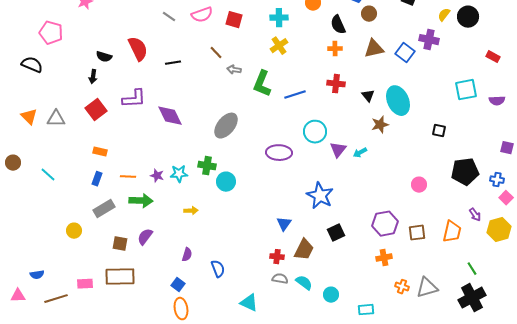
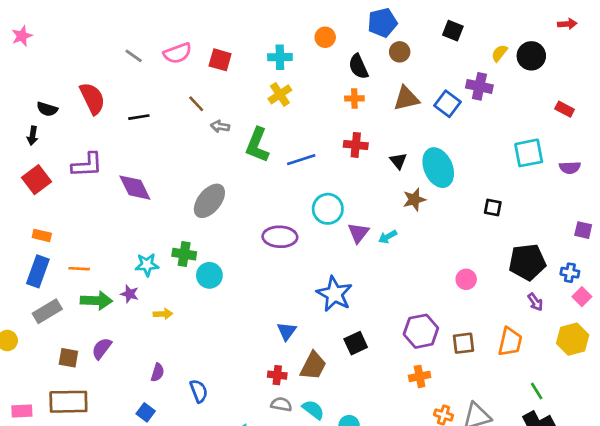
purple star: (157, 176) -> (130, 294), moved
blue rectangle: (97, 179) -> (38, 271), size x1.6
purple arrow: (475, 215) -> (535, 302), moved

